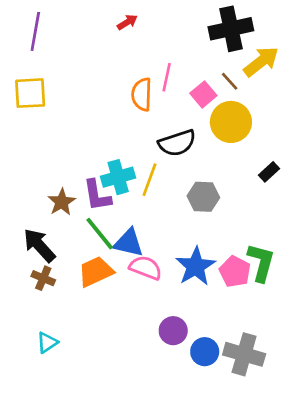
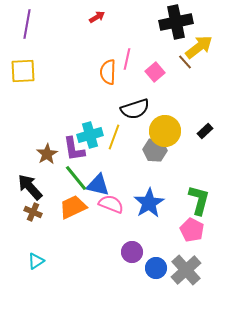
brown line: (230, 81) -> (185, 62), moved
yellow circle: (231, 122) -> (165, 131), moved
pink pentagon: (235, 272) -> (192, 230), moved
gray cross: (244, 354) -> (186, 270), turned 32

